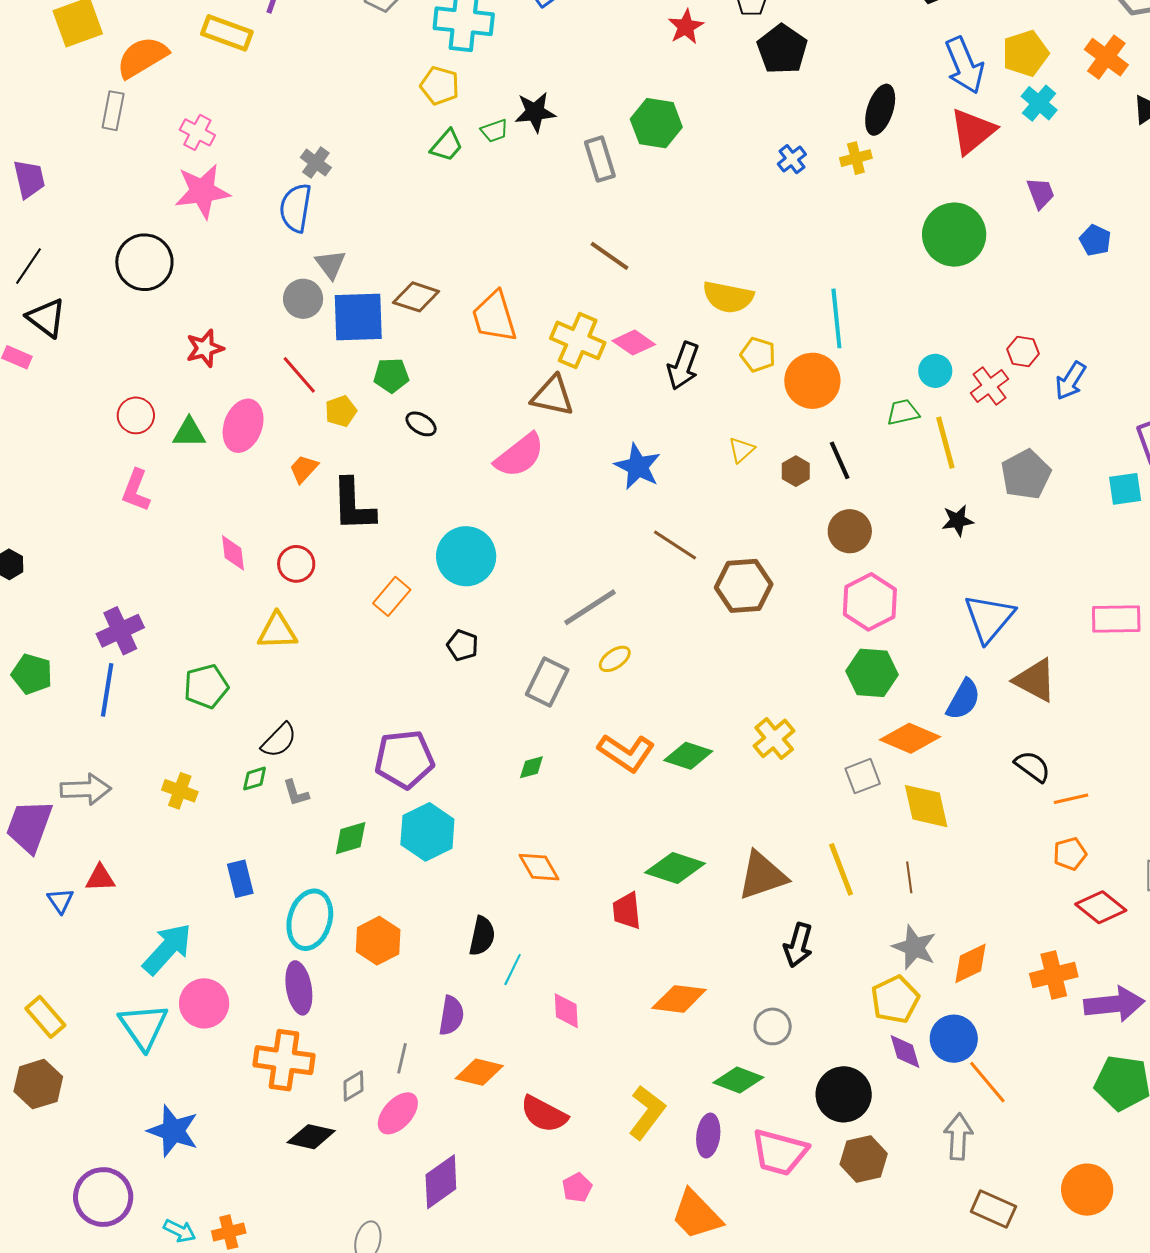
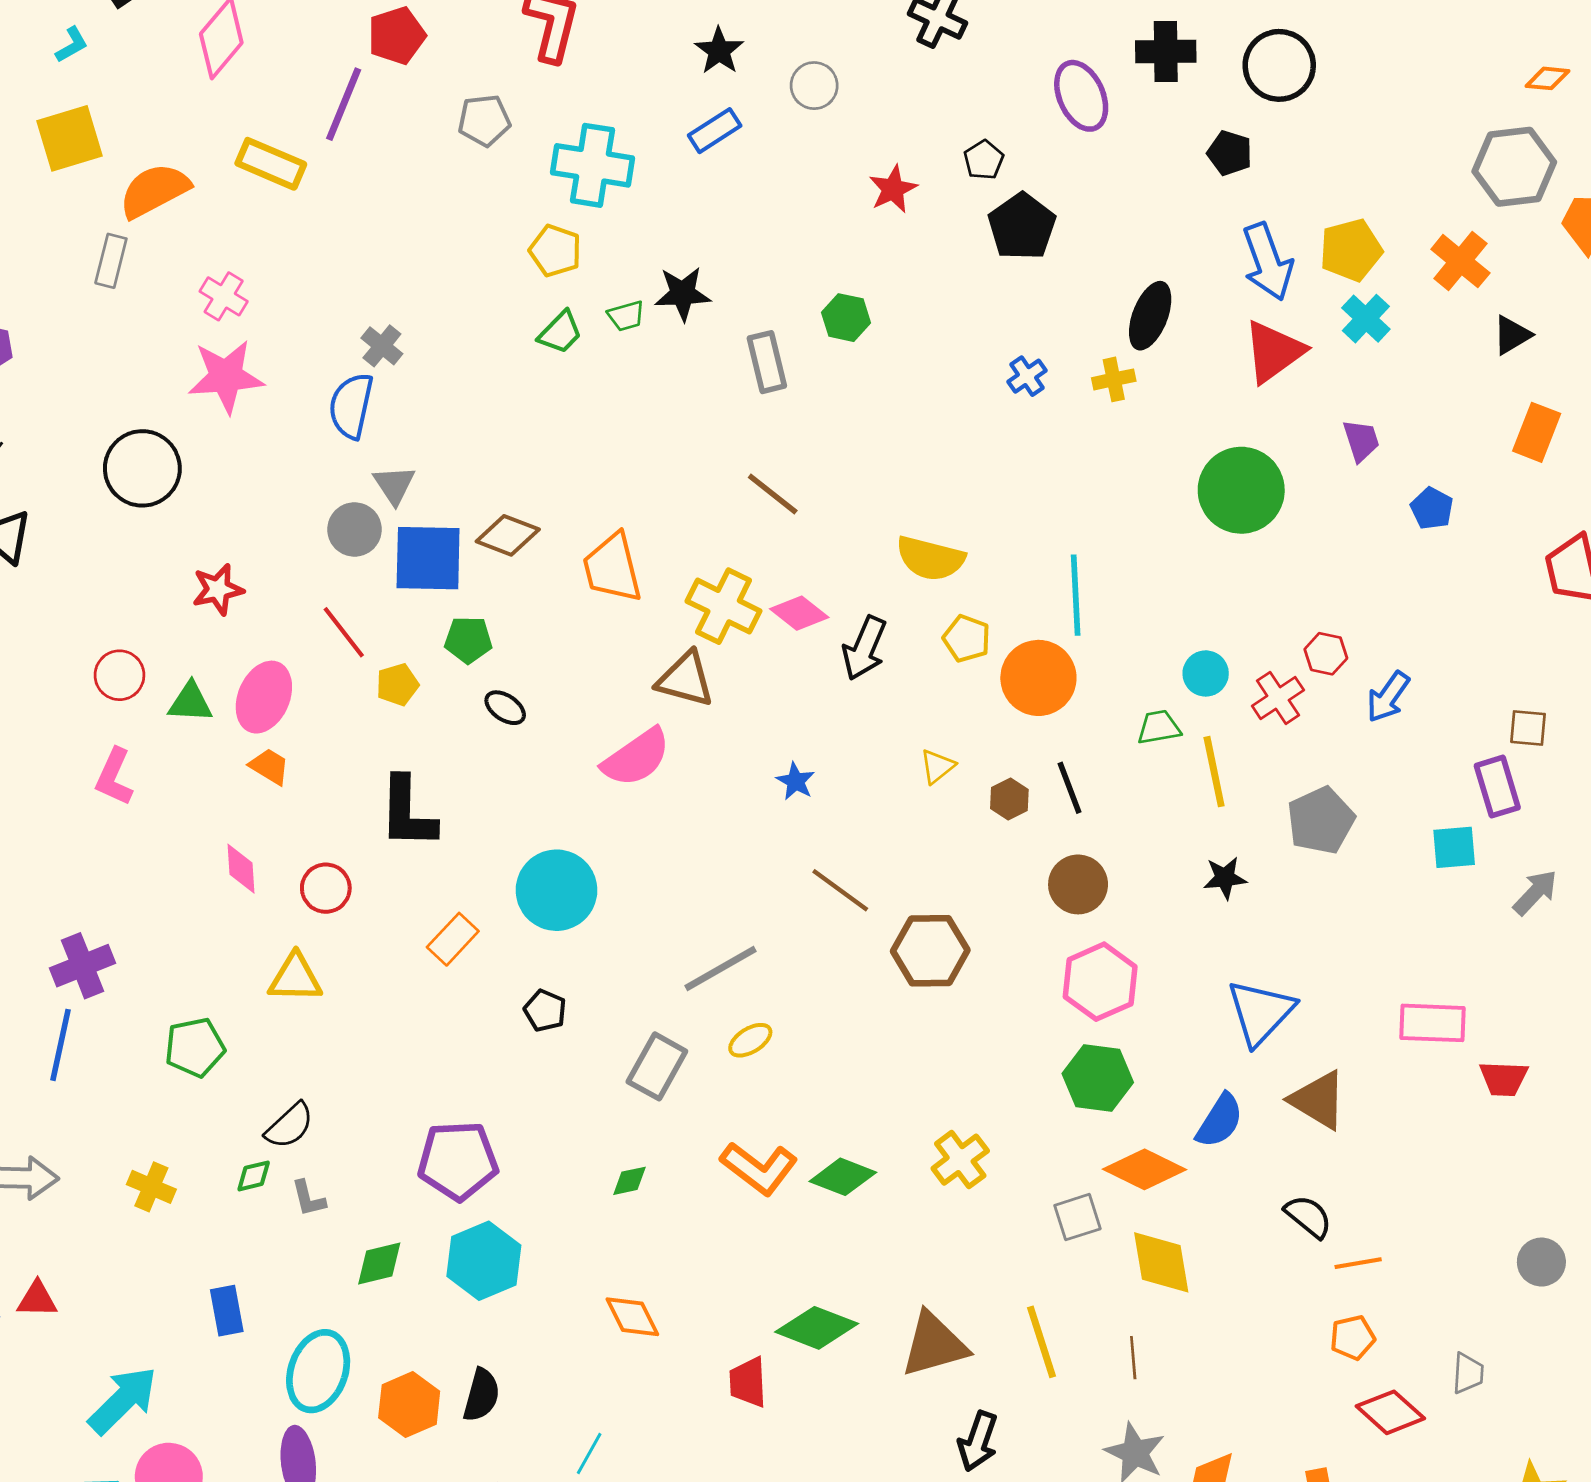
green hexagon: (656, 123) -> (846, 318), size x0.7
blue star: (638, 467) -> (796, 781), size x0.6
orange trapezoid: (304, 469) -> (269, 766), moved, turned 76
black semicircle: (482, 936) -> (481, 1395), moved

